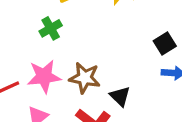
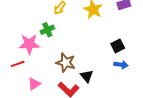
pink star: (44, 76) -> (29, 44), moved

